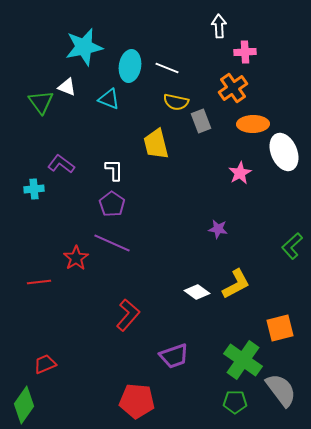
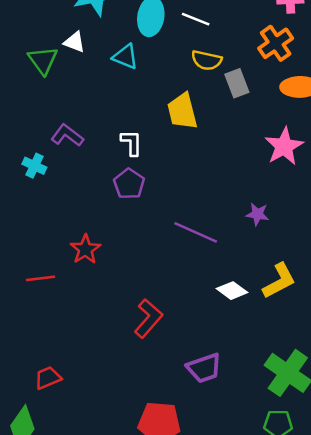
pink star: (240, 173) -> (284, 146), size x1.4
cyan cross: (34, 189) -> (34, 166), turned 30
purple line: (112, 243) -> (196, 232), moved

